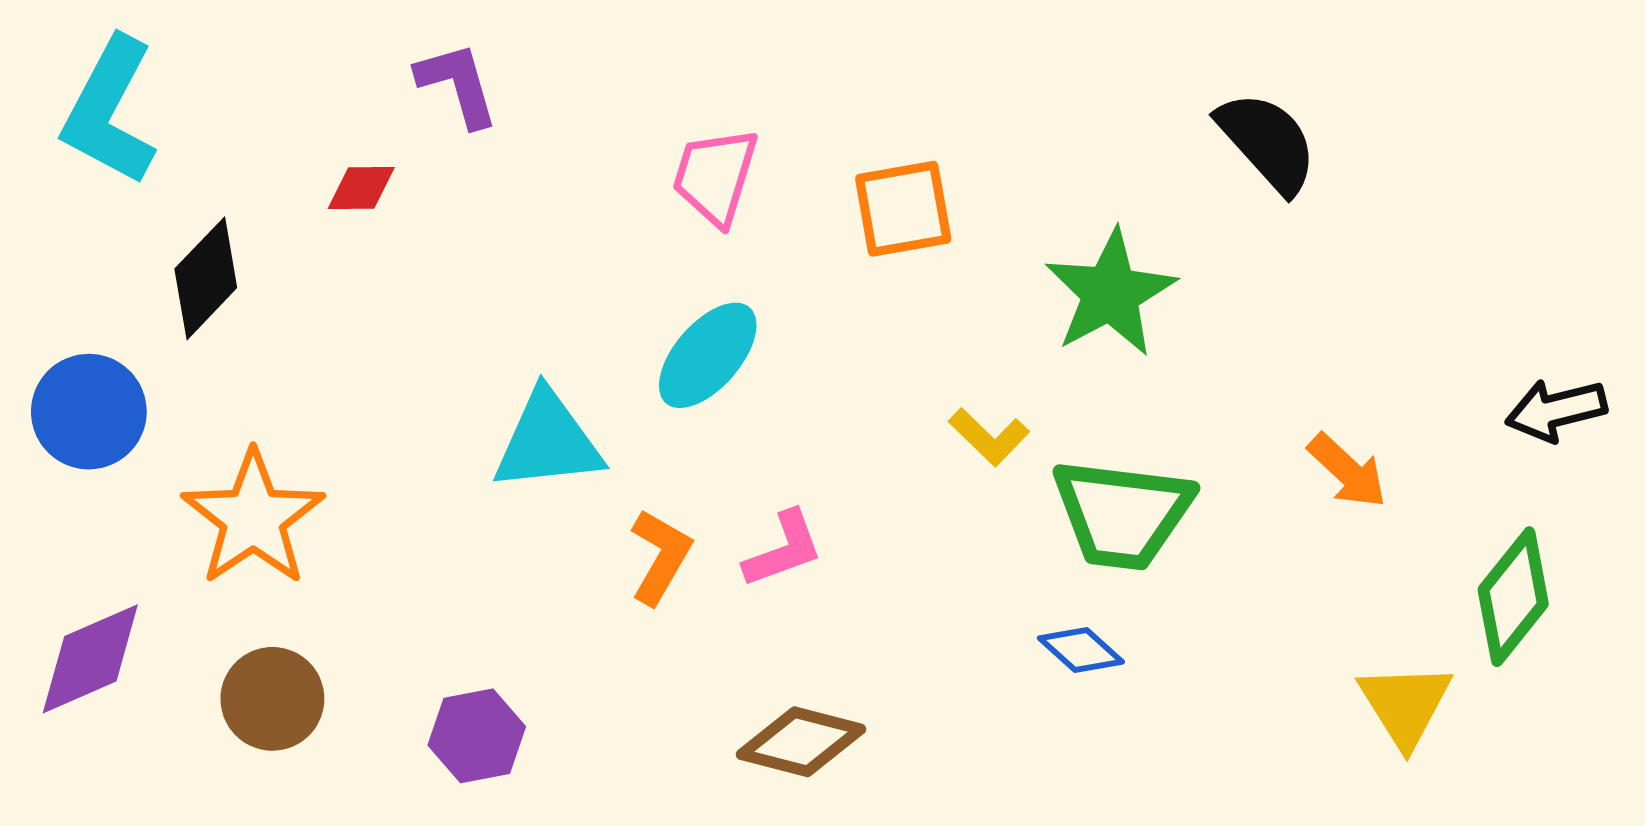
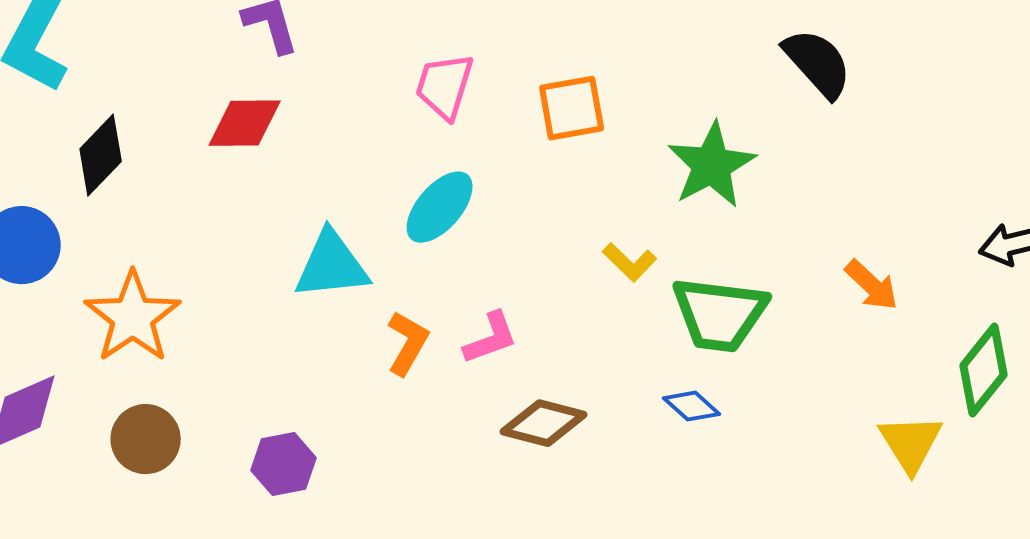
red diamond: (361, 188) -> (245, 123), moved, size x1.6
brown diamond: (801, 742) -> (544, 423), moved

